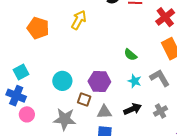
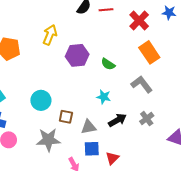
cyan star: (135, 81) -> (104, 97), moved
purple hexagon: (99, 82) -> (77, 55), moved

